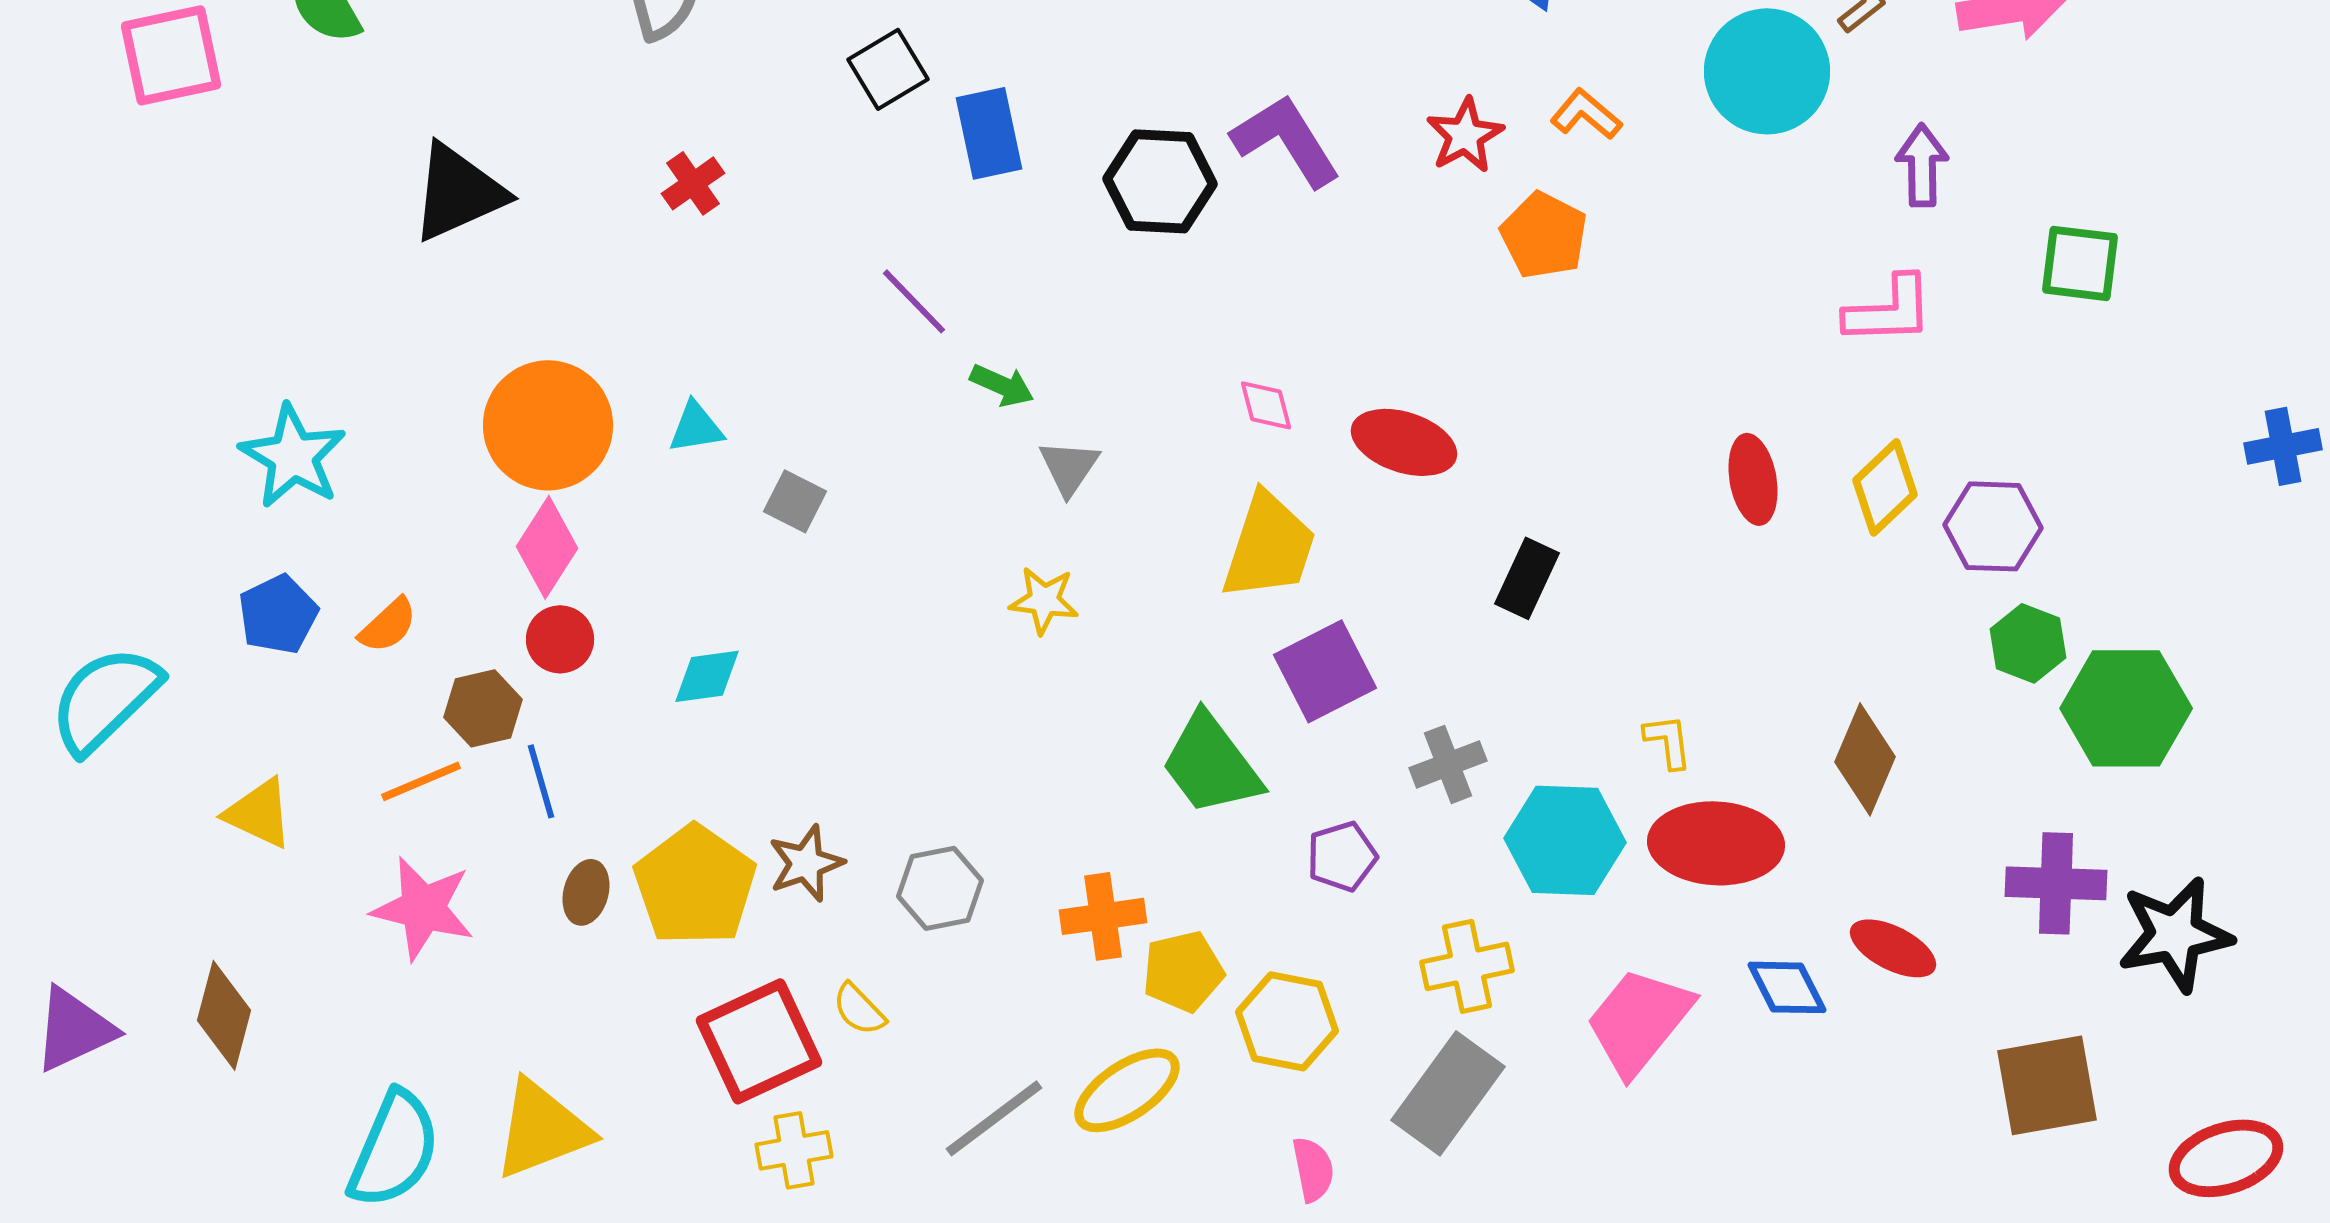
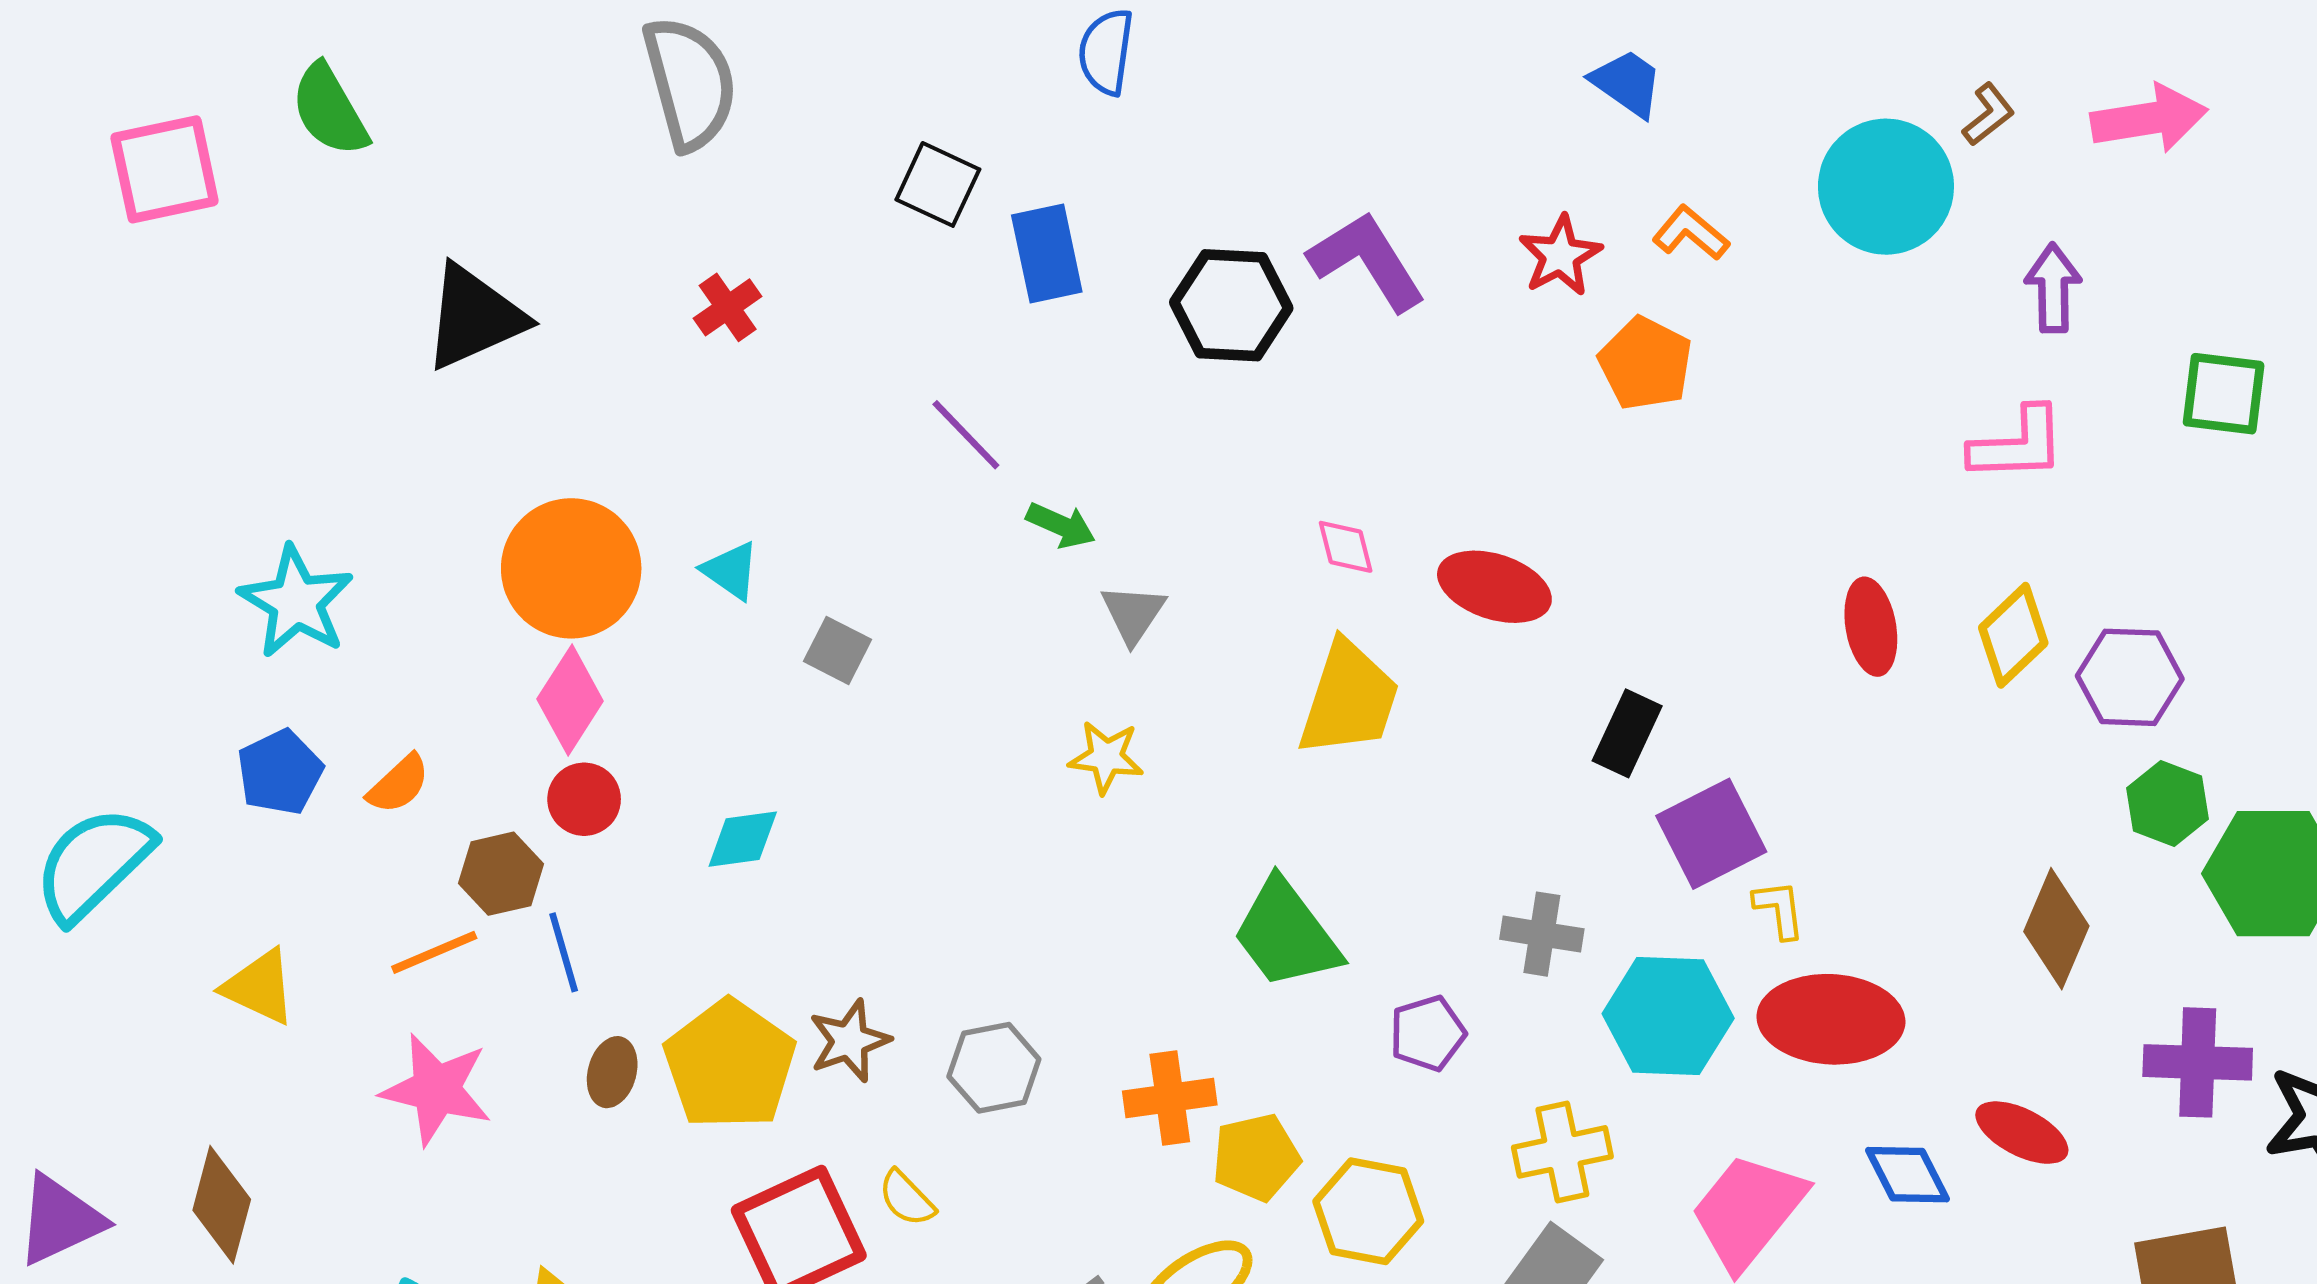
black square: (888, 69) -> (938, 184), turned -34
cyan triangle: (696, 427) -> (731, 571), turned 44
purple square: (1325, 671) -> (1711, 834), moved
brown diamond: (1865, 759) -> (2056, 929), moved
gray cross: (1448, 764) -> (1542, 934), turned 30

